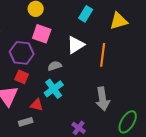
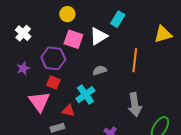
yellow triangle: (119, 21) -> (163, 34), moved
white triangle: (76, 45) -> (99, 36), moved
gray semicircle: (55, 66) -> (100, 70), moved

